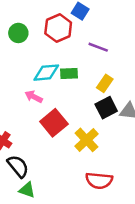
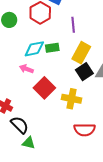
purple line: (98, 47) -> (73, 25), turned 70
yellow rectangle: (105, 83) -> (81, 53), size x1.5
yellow cross: (87, 140) -> (71, 99), turned -30

